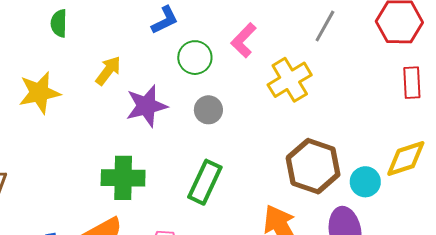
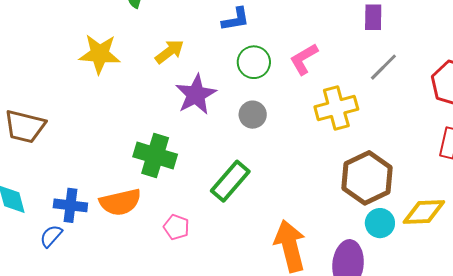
purple star: (146, 106) -> (196, 95), turned -30
brown hexagon: (313, 166) -> (367, 178), moved

